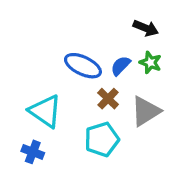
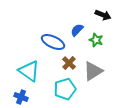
black arrow: (146, 28) -> (103, 15), moved
blue semicircle: (121, 66) -> (77, 30), moved

